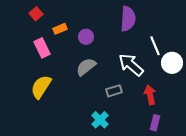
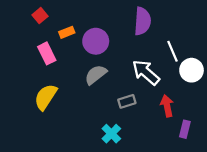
purple circle: (86, 37) -> (96, 41), size x1.5
purple rectangle: (155, 123) -> (185, 129), moved

